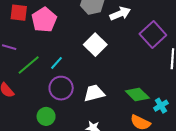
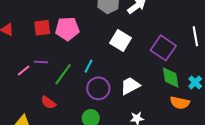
pink pentagon: (44, 20) -> (67, 29), turned -30
purple square: (153, 35) -> (163, 48), moved
green diamond: (137, 95) -> (171, 77), turned 50

